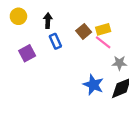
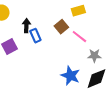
black arrow: (48, 21) -> (26, 26), moved
yellow rectangle: (103, 29) -> (78, 11), moved

